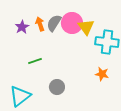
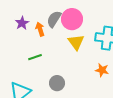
orange arrow: (40, 24) -> (40, 29), moved
yellow triangle: (86, 27) -> (76, 42), moved

